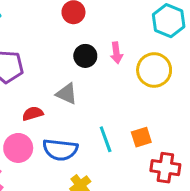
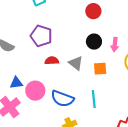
red semicircle: (33, 114) -> (52, 61), moved
orange square: (141, 137) -> (100, 69), moved

